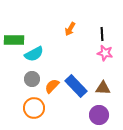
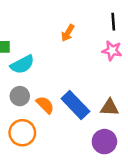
black line: (102, 34) -> (113, 22), moved
pink star: (105, 53) -> (112, 51), moved
orange semicircle: (52, 86) -> (45, 105), turned 91

